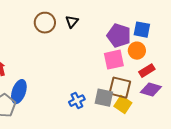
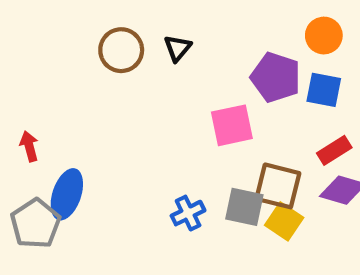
blue square: (142, 30) -> (324, 90), moved
orange circle: (137, 51) -> (324, 36), moved
pink square: (114, 60) -> (232, 125), moved

